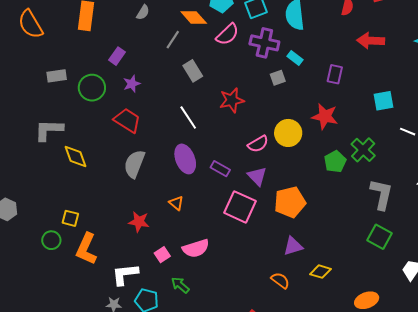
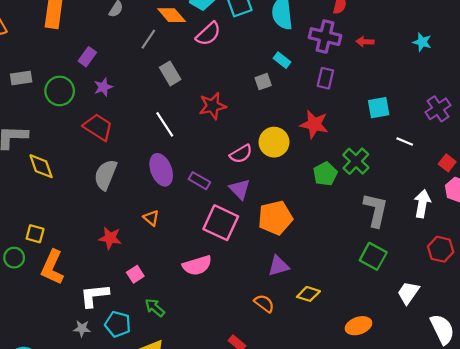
red arrow: (371, 41) -> (365, 42), size x0.6
purple cross: (264, 43) -> (325, 37), moved
pink semicircle: (196, 248) -> (197, 265), moved

